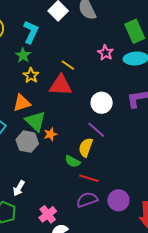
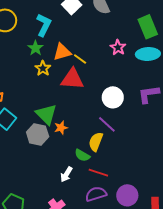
orange triangle: (22, 103) -> (62, 52), moved
white arrow: (19, 188) -> (66, 174), moved

